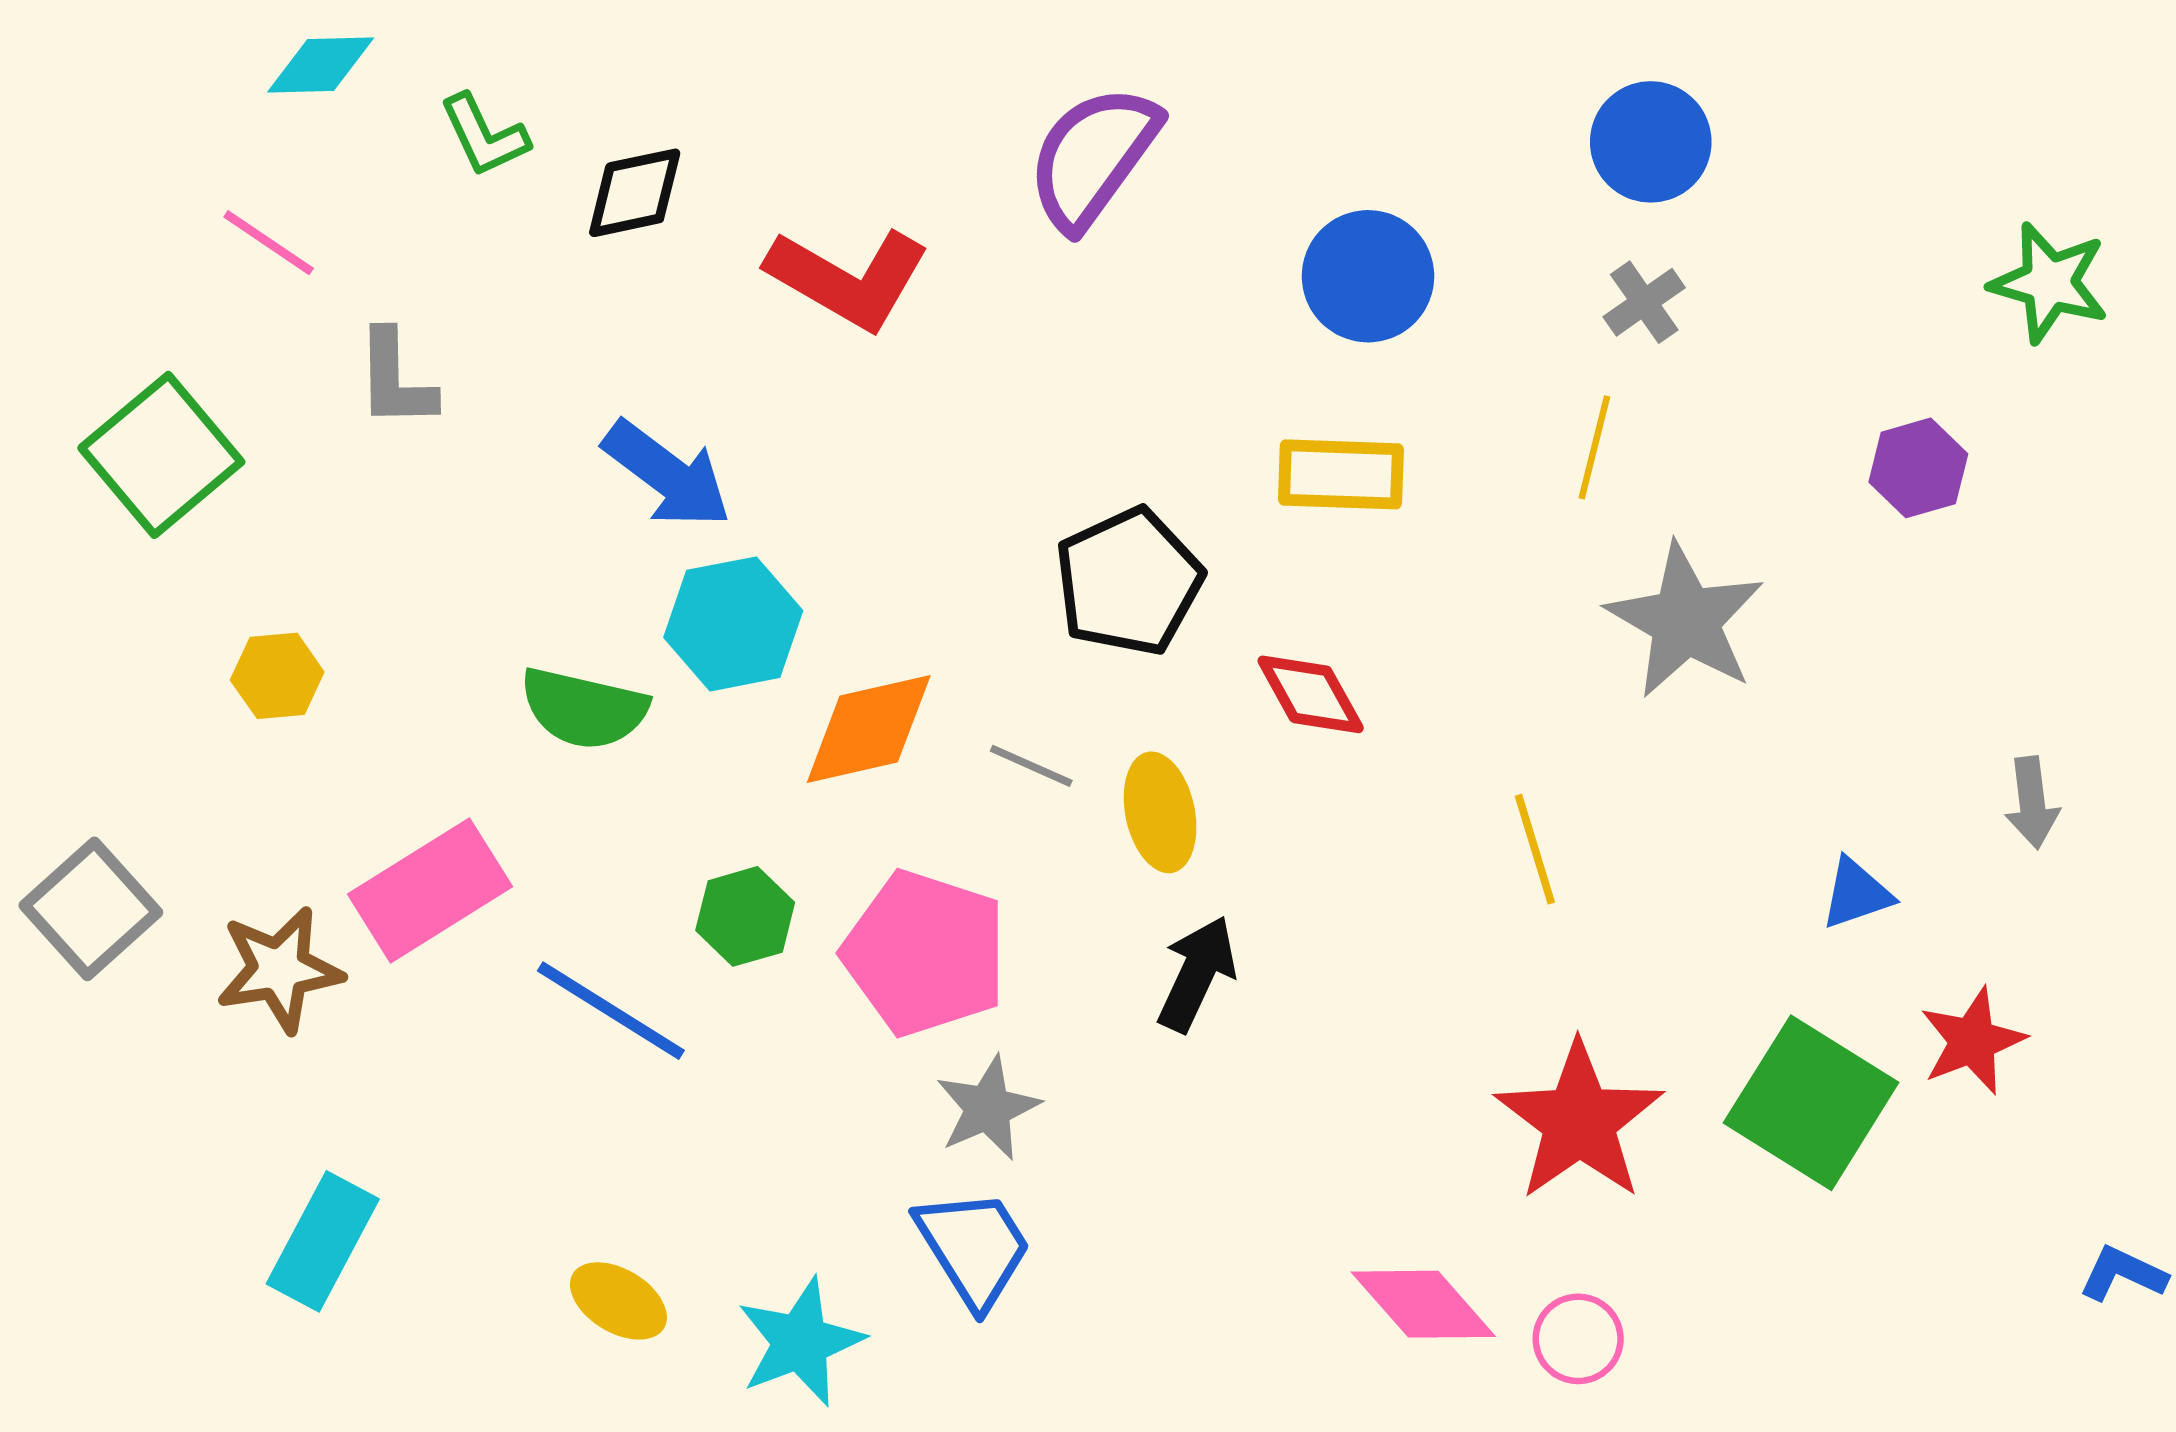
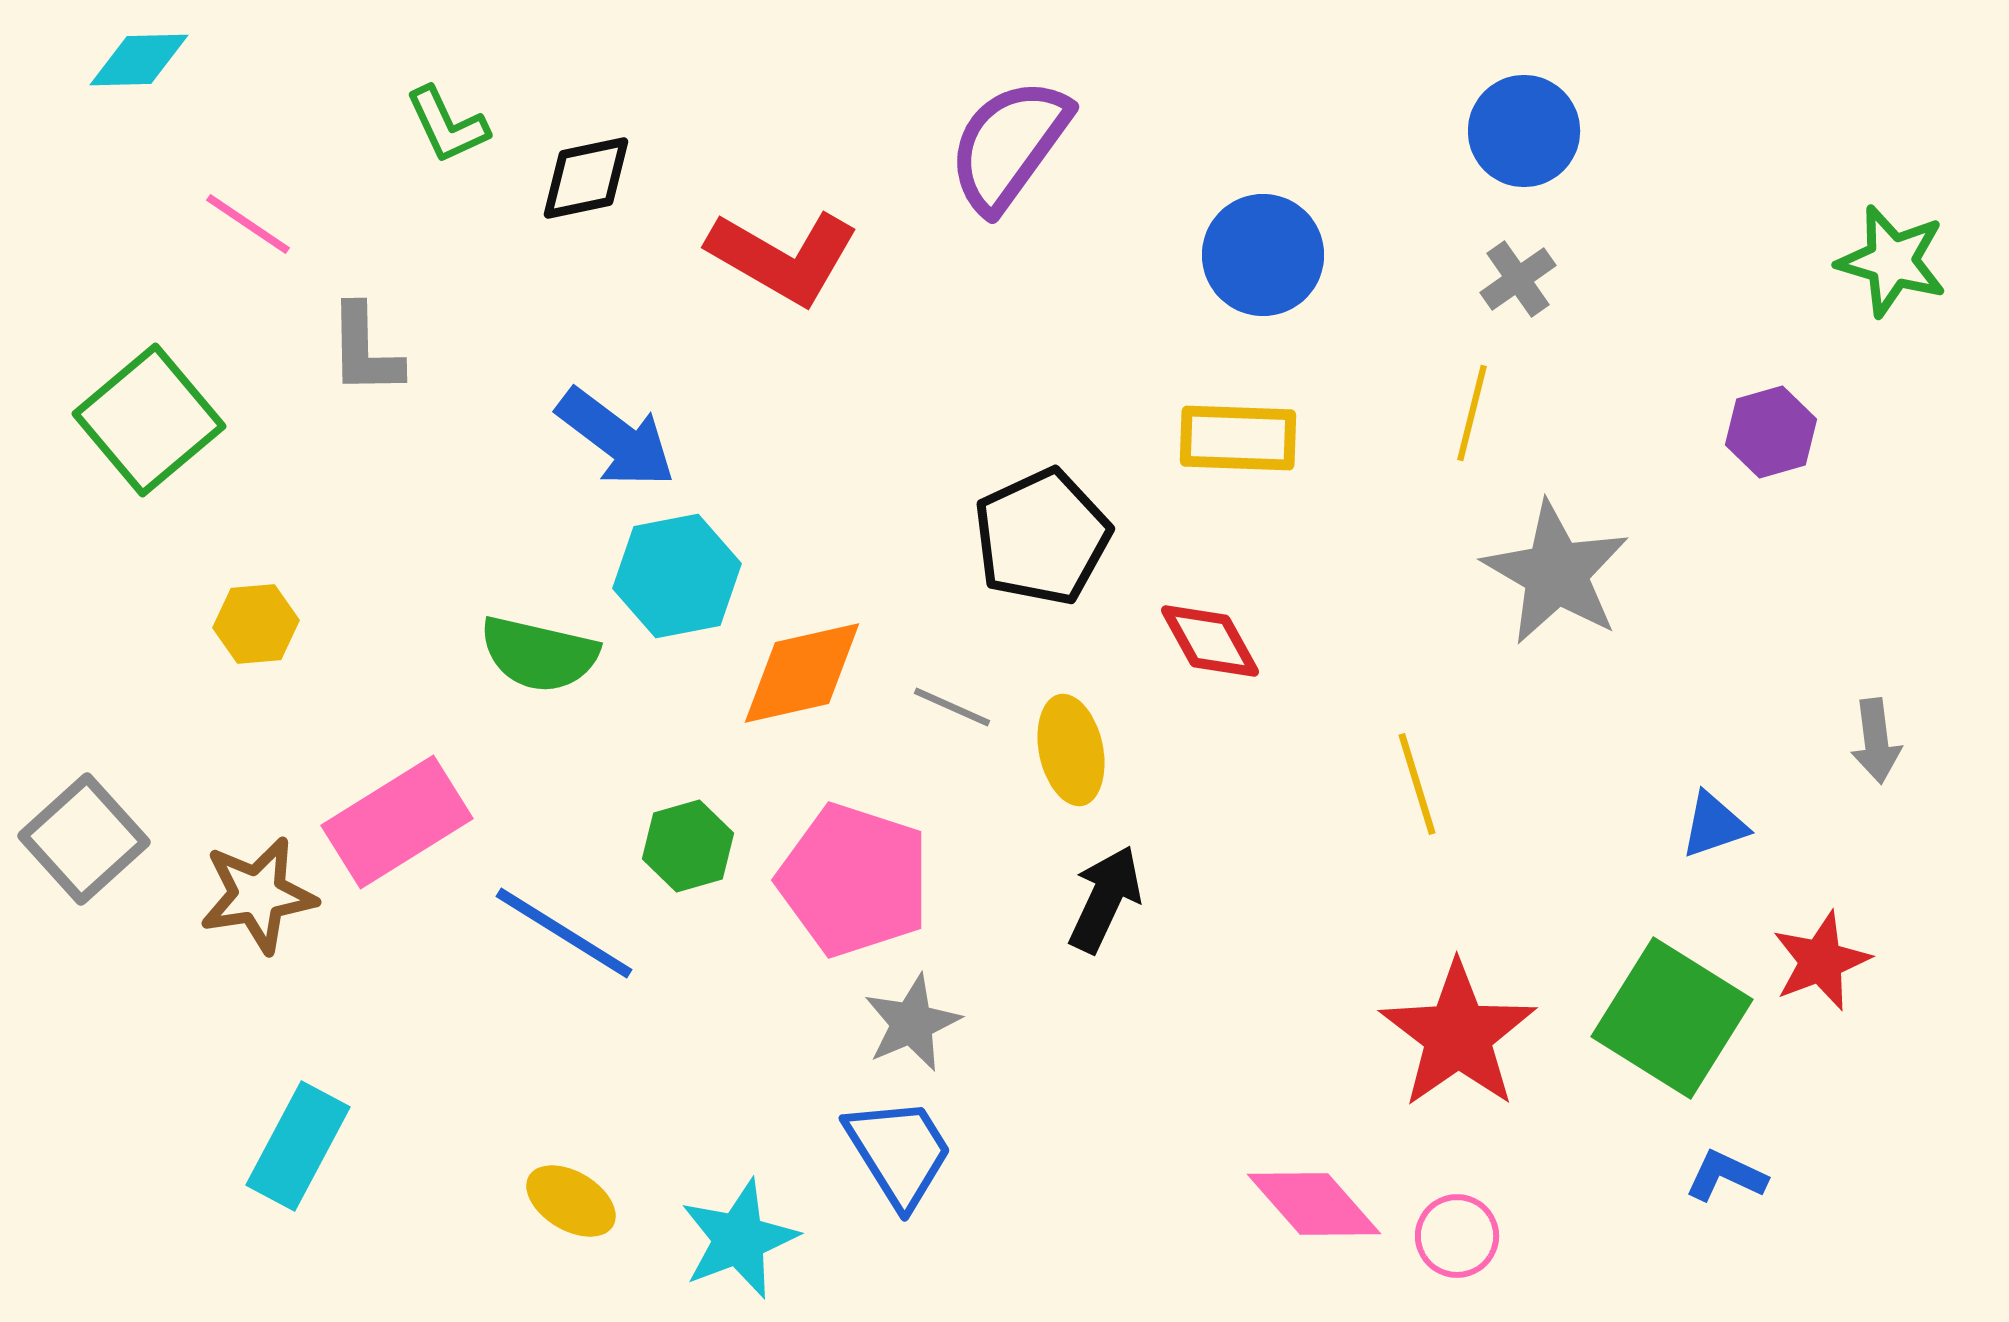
cyan diamond: (321, 65) -> (139, 60), moved
blue L-shape: (2123, 1274) -> (1726, 1176), moved

